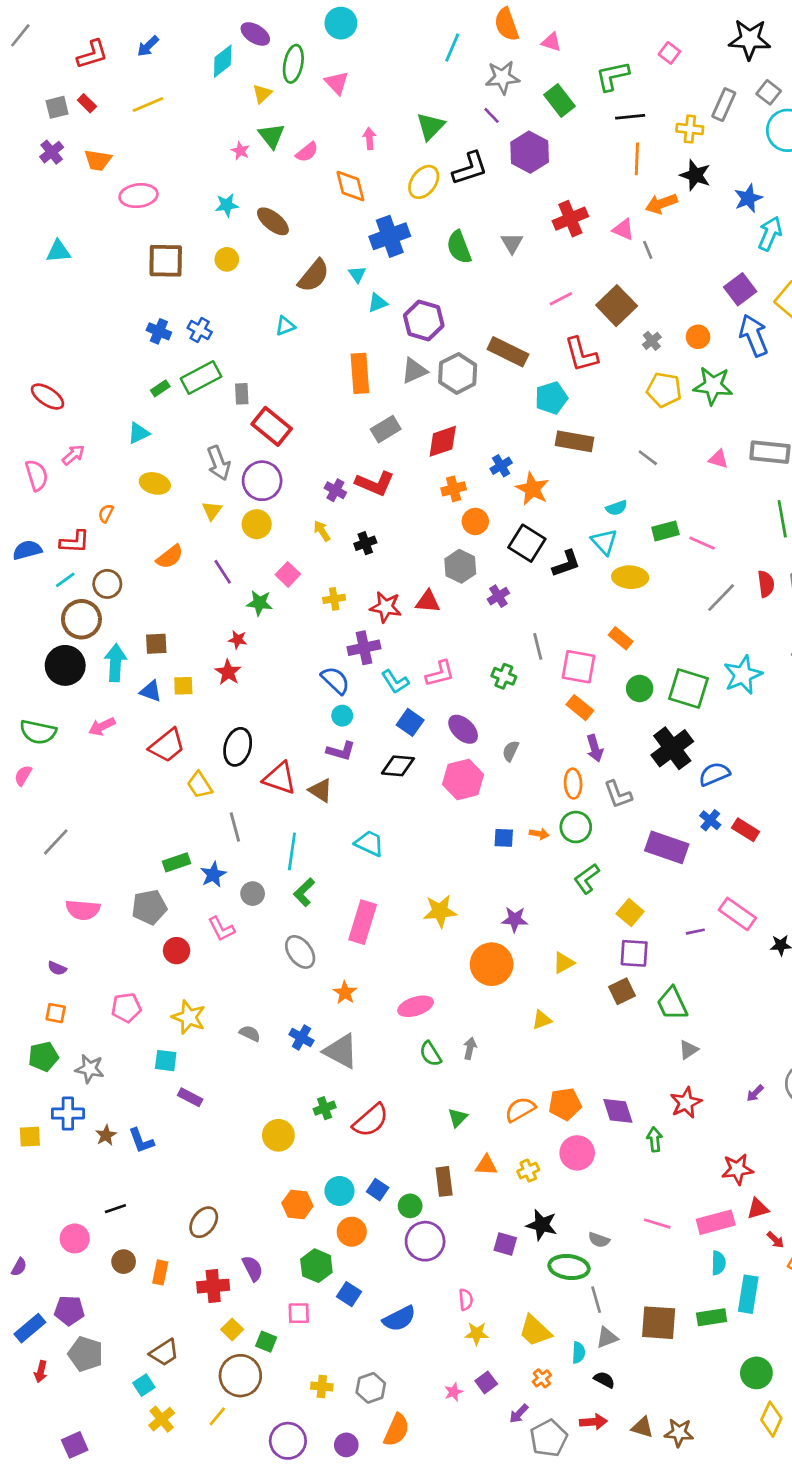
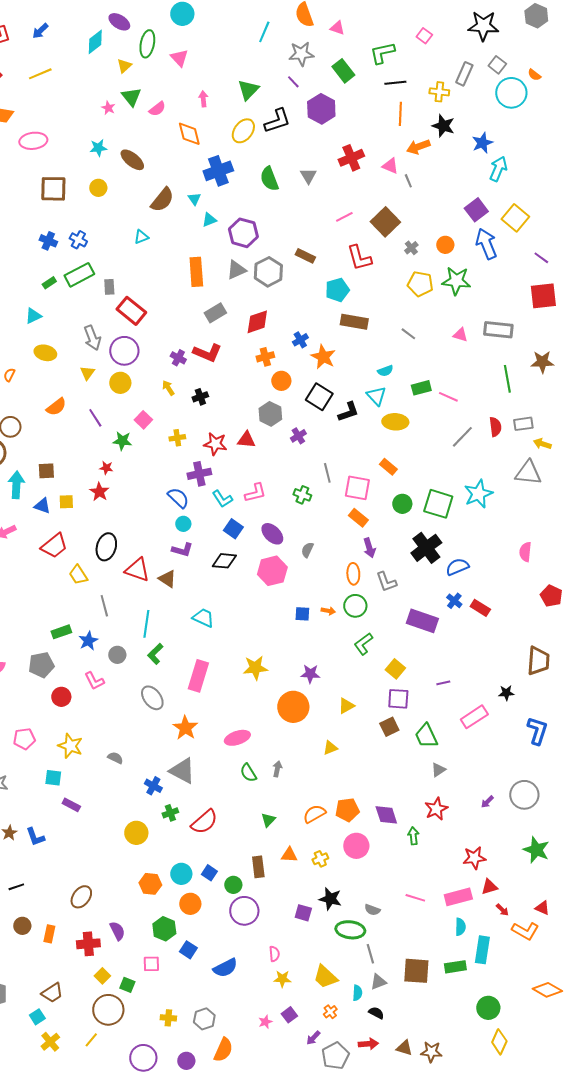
brown rectangle: (508, 352) -> (305, 256), size x0.7
pink rectangle: (737, 914) -> (474, 717), moved, turned -68
orange star: (345, 993) -> (185, 728), size x1.4
blue cross: (301, 1038) -> (153, 786), moved

